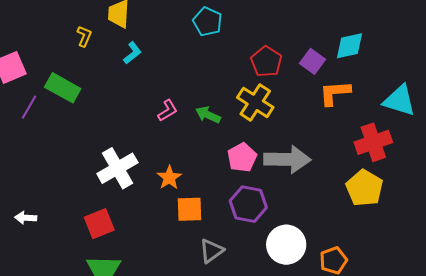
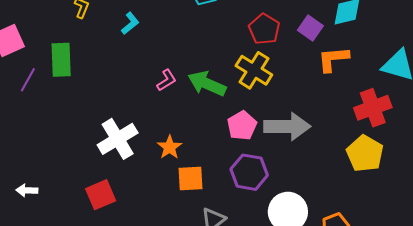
green rectangle: (63, 88) -> (61, 60), turned 60
green arrow: (208, 115) -> (207, 84), size x1.5

